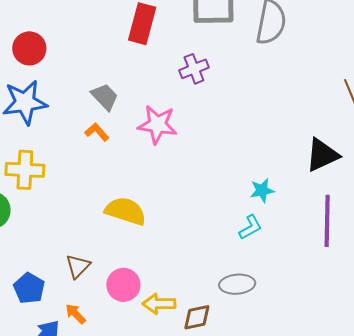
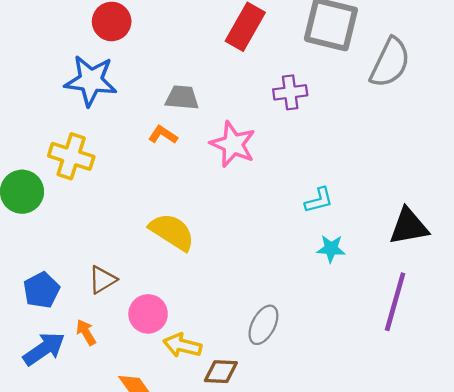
gray trapezoid: (105, 97) -> (182, 98), turned -56
orange L-shape: (97, 132) -> (163, 135), turned -30
cyan L-shape: (250, 227) -> (319, 200), moved
gray ellipse: (237, 284) -> (263, 325), moved, turned -72

